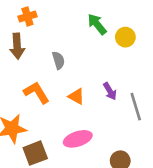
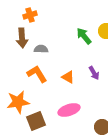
green arrow: (97, 24) -> (84, 36), moved
gray semicircle: (58, 60) -> (41, 49), moved, turned -72

